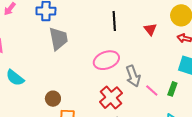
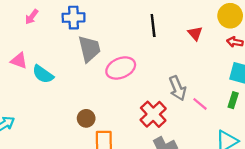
pink ellipse: (106, 60) -> (121, 68), moved
cyan semicircle: (15, 78) -> (43, 74), moved
green rectangle: (172, 89) -> (233, 100), moved

